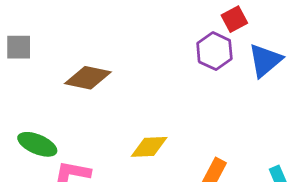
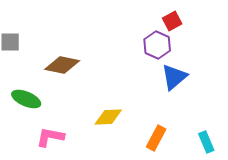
blue triangle: (265, 60) -> (174, 77), moved
green ellipse: (37, 144) -> (26, 99), moved

